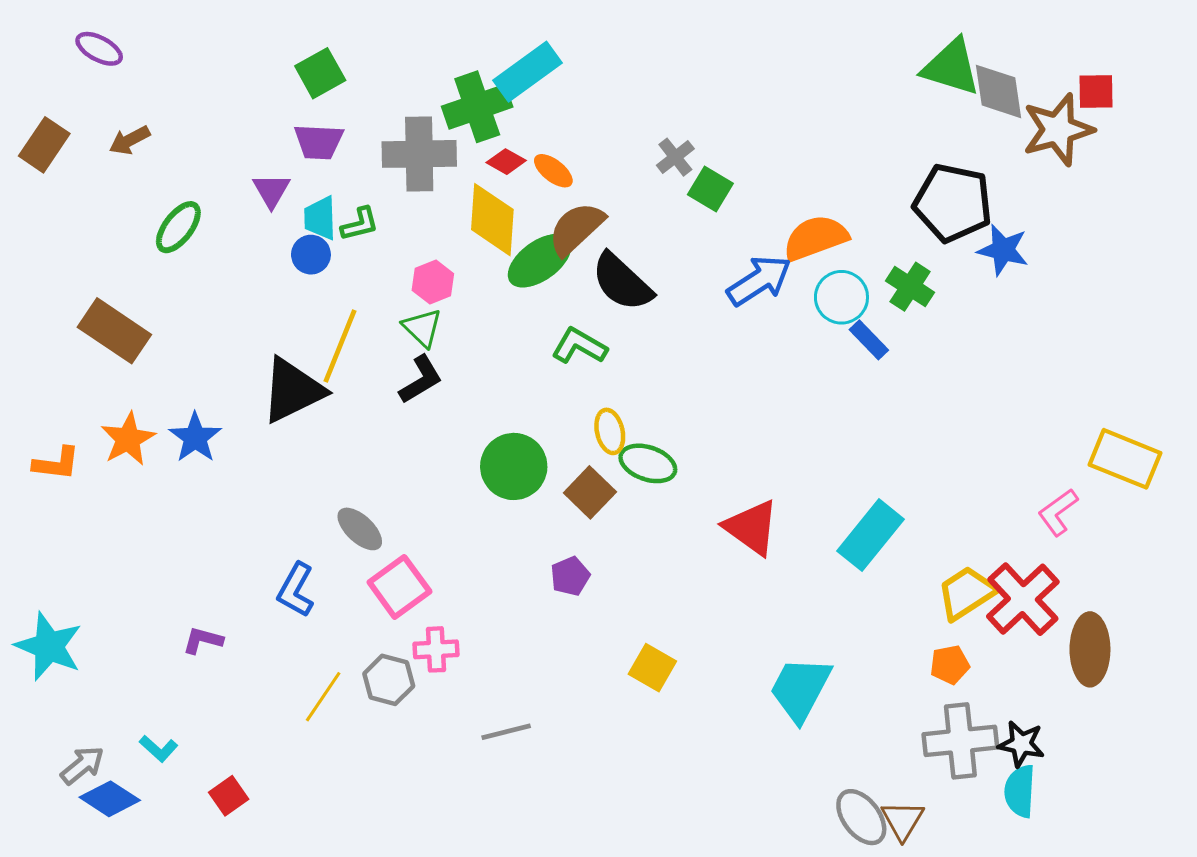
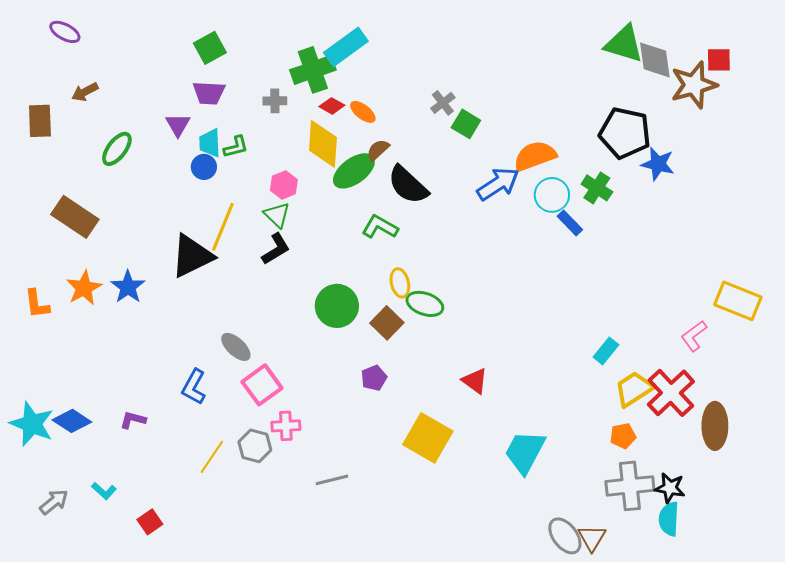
brown rectangle: (44, 145) -> (40, 121), moved, turned -36
gray cross: (419, 154) -> (275, 101), size x0.5
brown semicircle: (576, 229) -> (378, 150), size x0.6
orange L-shape: (56, 463) -> (37, 304), turned 76
red triangle: (752, 527) -> (475, 381), moved, size x0.7
cyan rectangle: (870, 535) -> (606, 351), moved, size x0.6
yellow square: (652, 668) -> (428, 438), size x1.6
blue diamond: (110, 799) -> (72, 421), moved

